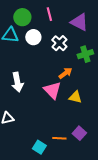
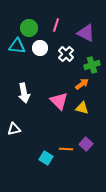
pink line: (49, 14) -> (56, 25), turned 32
orange arrow: (65, 73) -> (82, 84), moved

